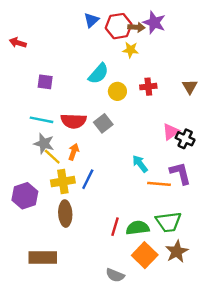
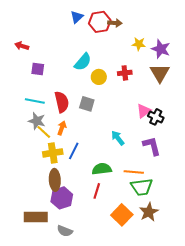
purple star: (154, 23) -> (161, 49), moved
red arrow: (18, 43) -> (22, 46), moved
yellow star: (131, 50) -> (139, 44), moved
brown triangle: (190, 87) -> (160, 73), size x1.5
red semicircle: (74, 121) -> (62, 102), turned -105
gray square: (103, 123) -> (87, 104), turned -35
orange line: (159, 184) -> (134, 172), moved
purple hexagon: (25, 196) -> (62, 198), moved
green semicircle: (138, 228) -> (102, 169), moved
gray semicircle: (115, 275) -> (65, 231), moved

